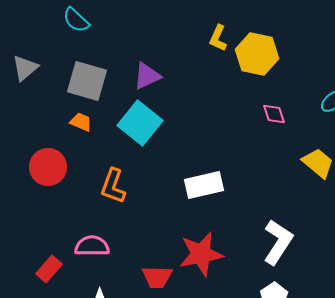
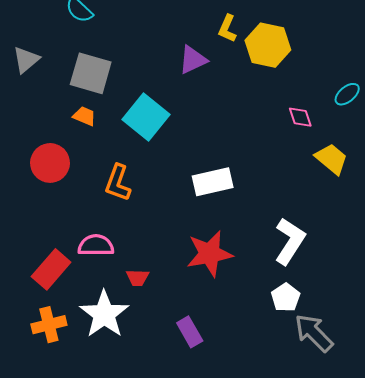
purple triangle: (147, 76) -> (193, 60), moved
pink diamond: (274, 114) -> (300, 117), moved
red rectangle: (49, 269) -> (51, 269), size x1.4
red trapezoid: (157, 277) -> (138, 278), moved, size x0.7

